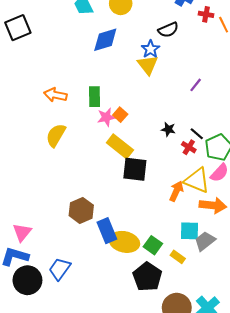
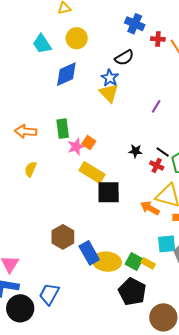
yellow semicircle: (56, 135) -> (31, 169), size x0.7
orange arrow: (176, 191) -> (150, 208), turned -78
yellow rectangle: (178, 257) -> (148, 263), moved

